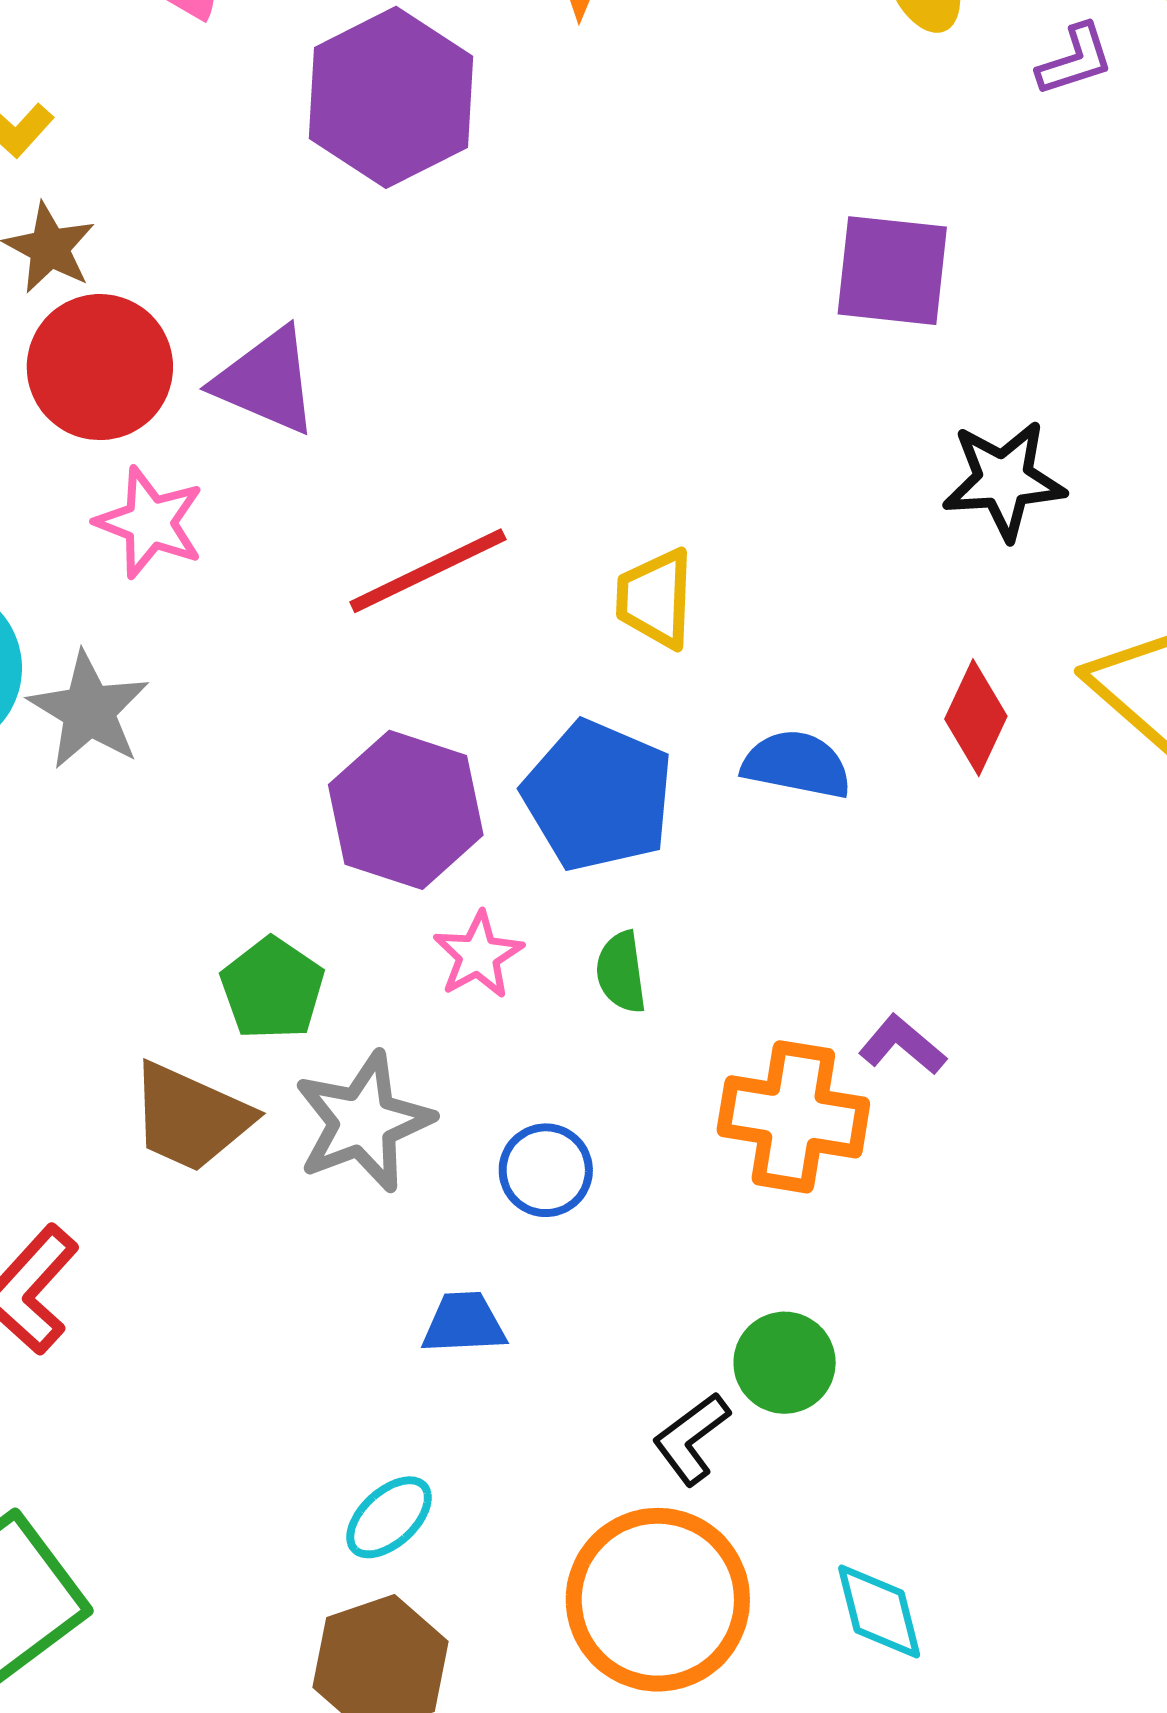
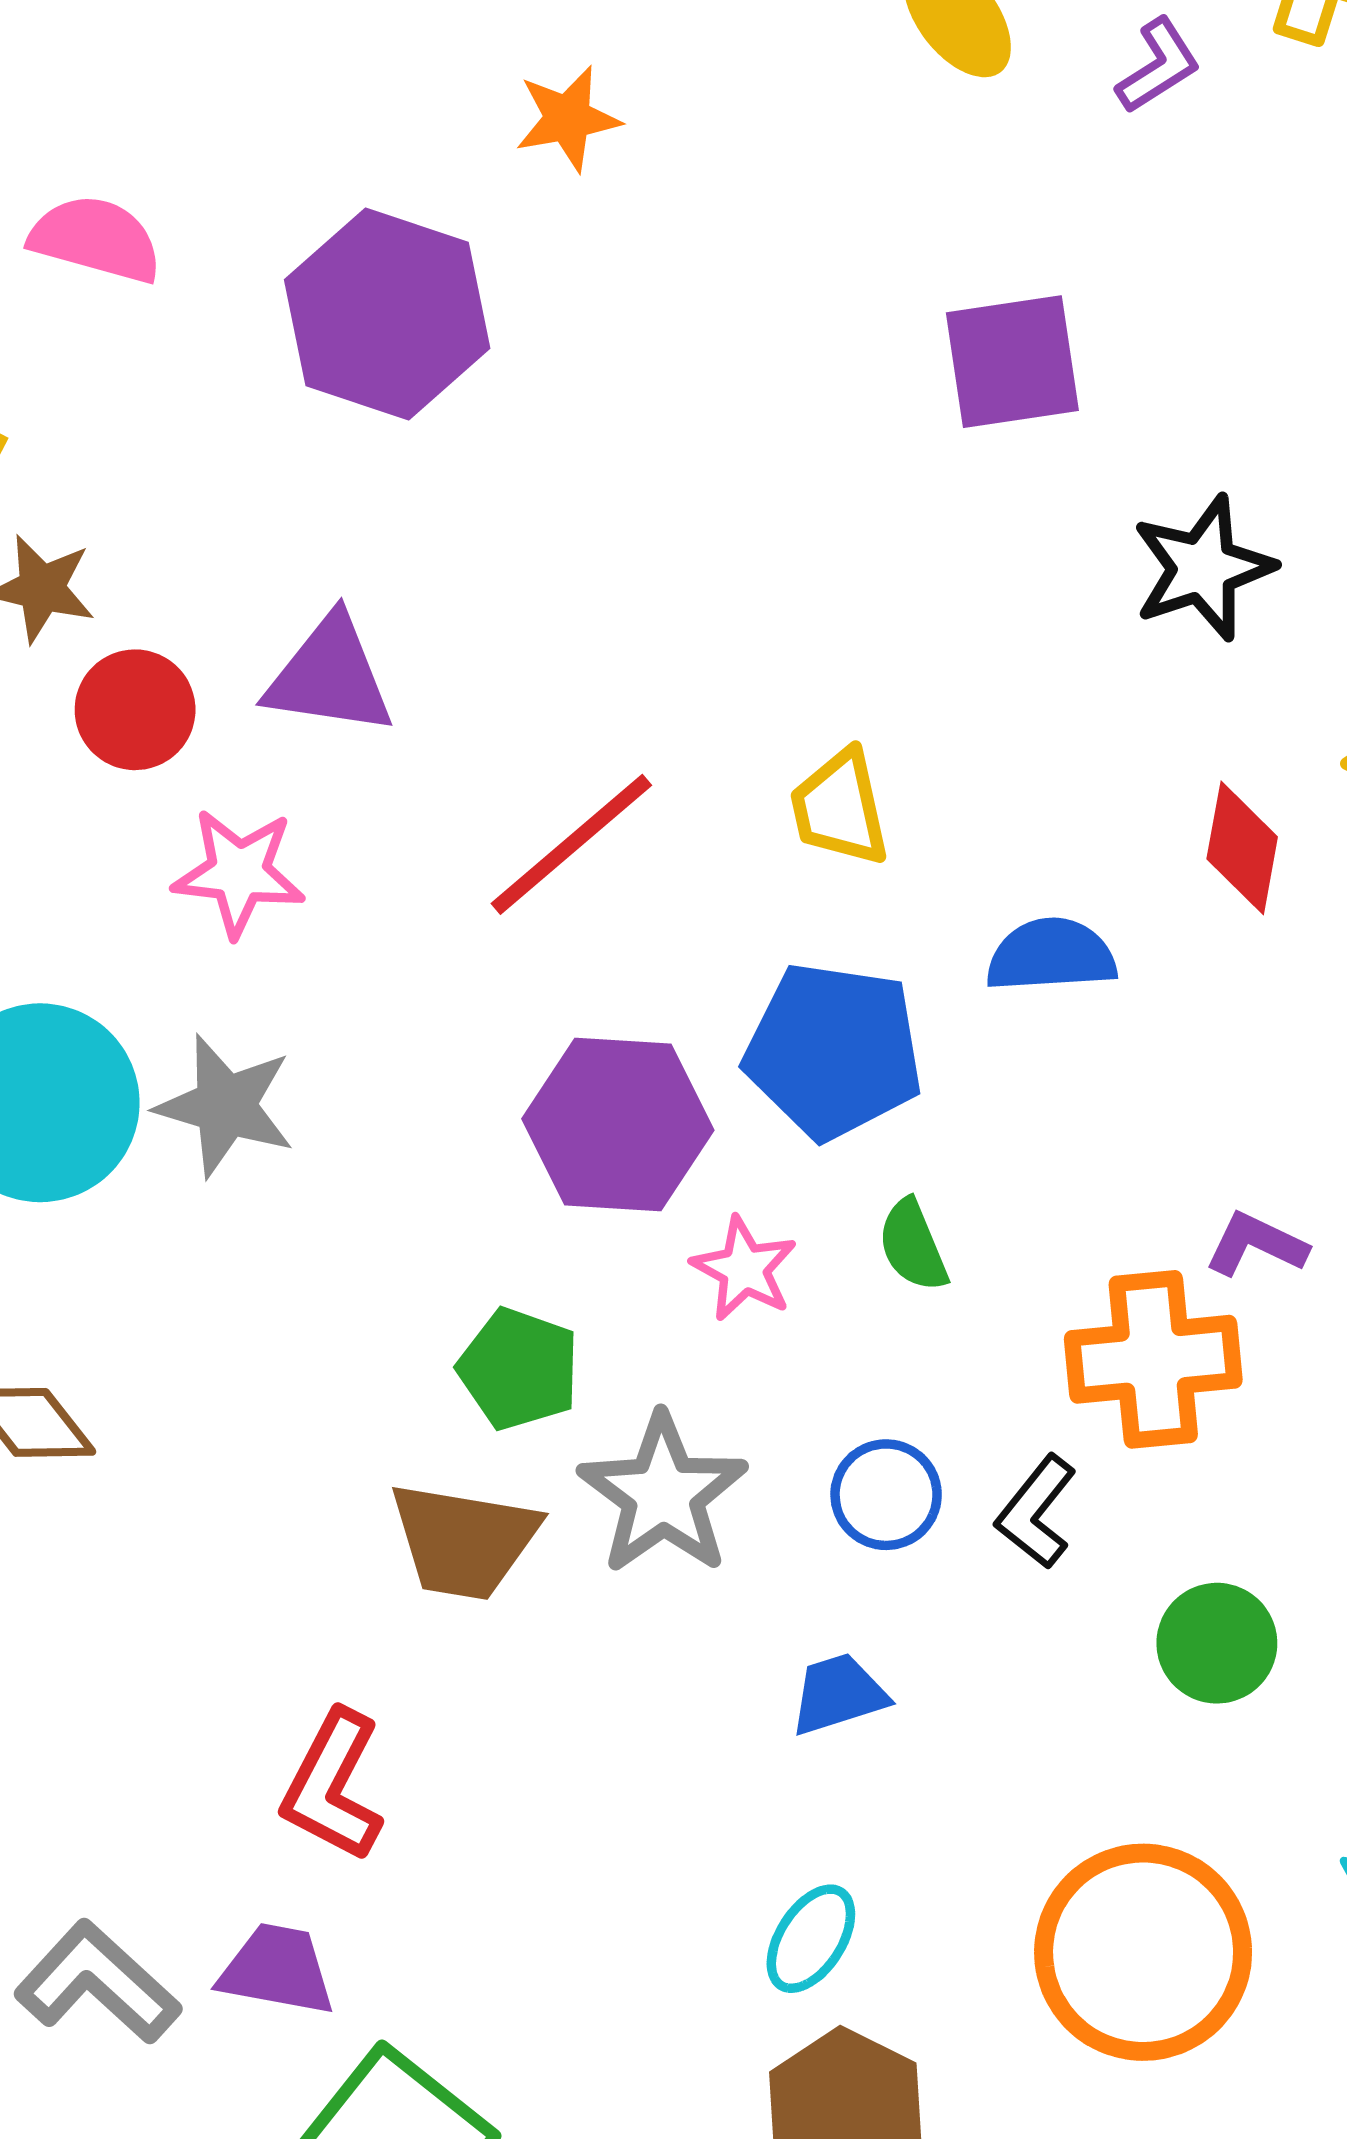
red circle: (100, 367) -> (135, 710), size x0.7
black L-shape: (691, 1439) -> (1036, 1512), moved

